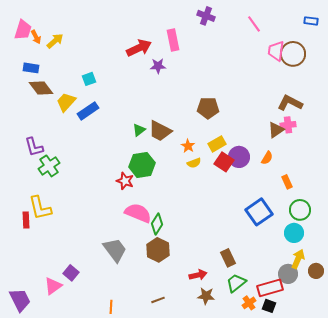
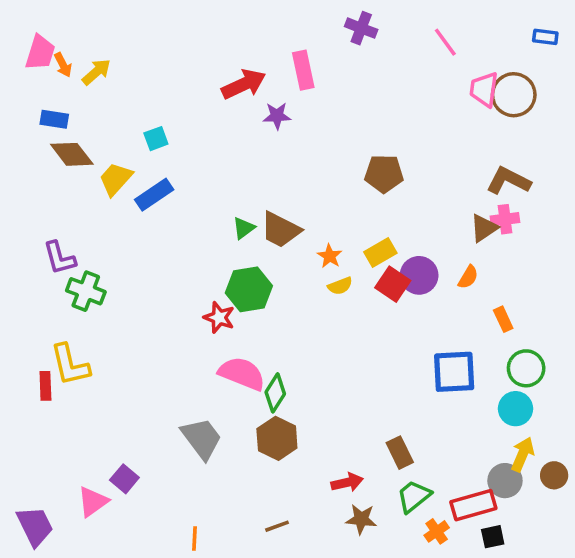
brown pentagon: (208, 108) -> (384, 174), moved
green cross: (49, 166) -> (86, 291), turned -35
blue square: (259, 212) -> (454, 372), turned 32
black square: (269, 306) -> (493, 537), moved, turned -32

